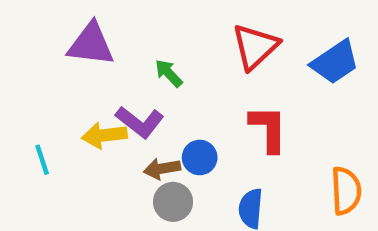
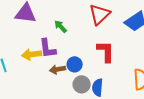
purple L-shape: (140, 122) -> (48, 48), turned 45
gray circle: (173, 202) -> (82, 84), moved

